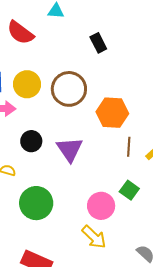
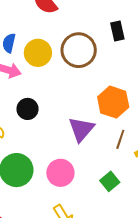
brown circle: (69, 89) -> (79, 50), moved
purple triangle: (70, 149) -> (81, 129), moved
pink circle: (101, 206) -> (60, 173), moved

